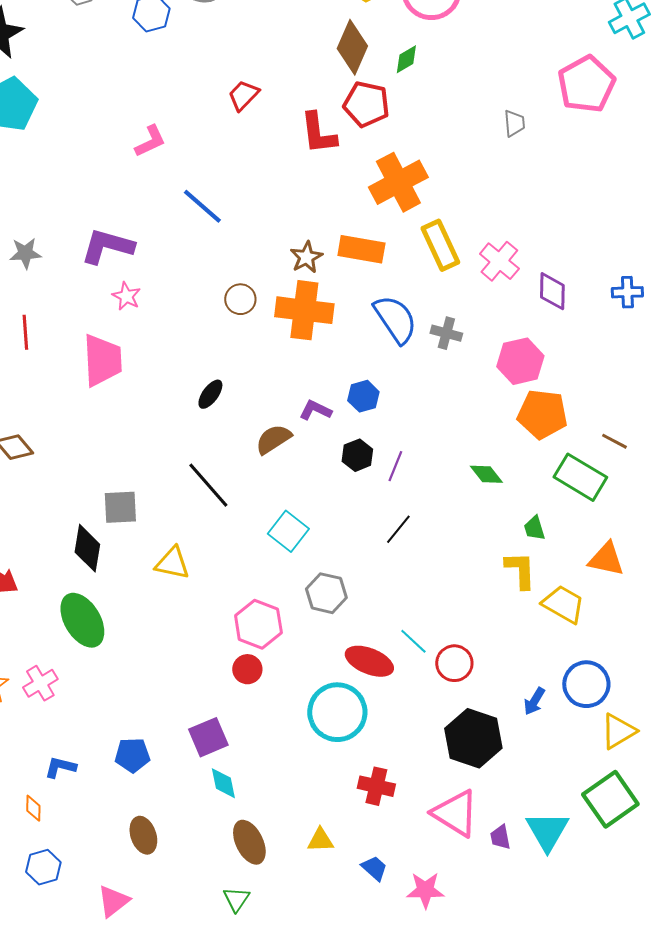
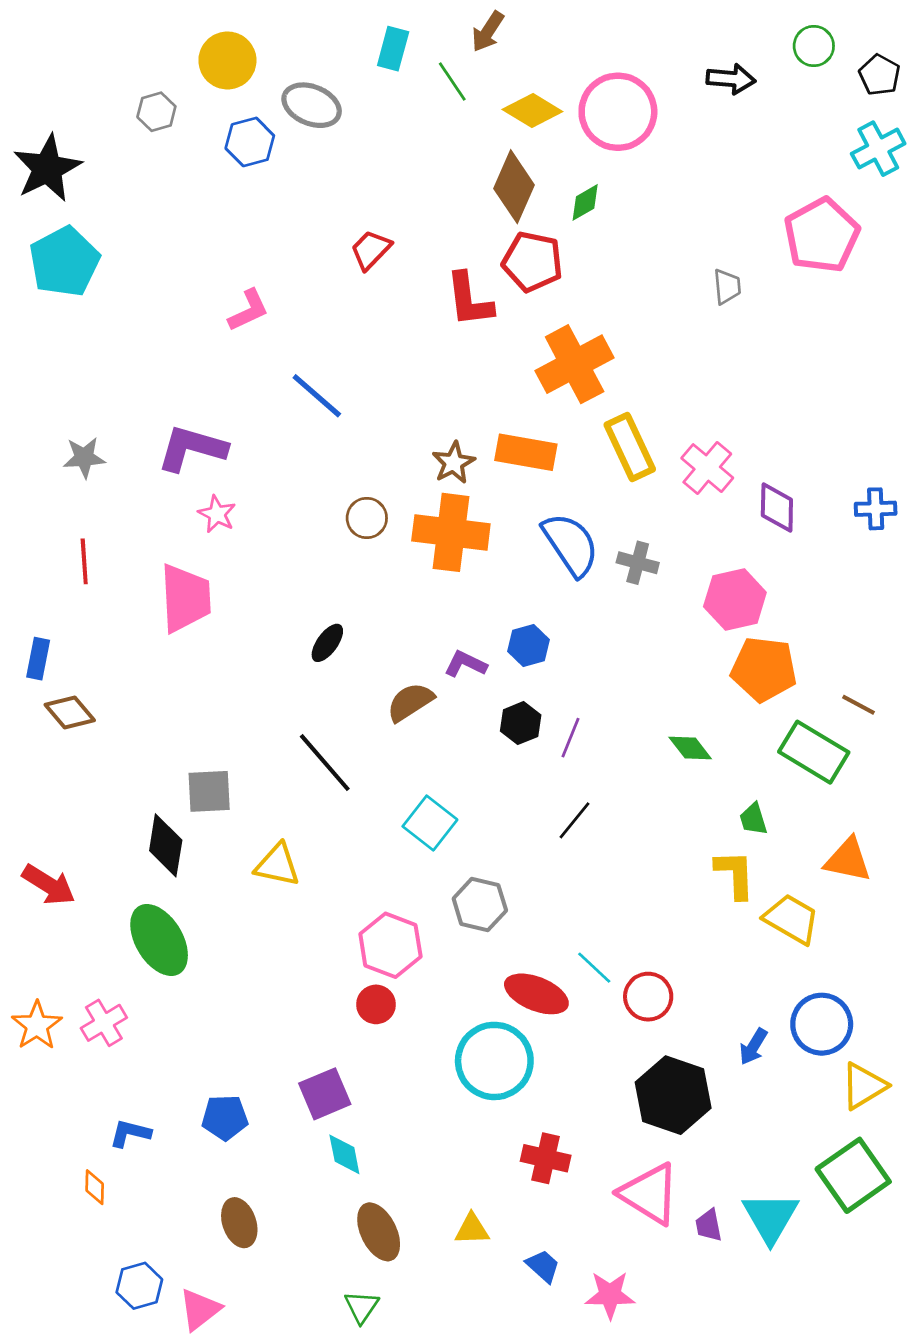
blue hexagon: (43, 867) -> (139, 1286), moved

